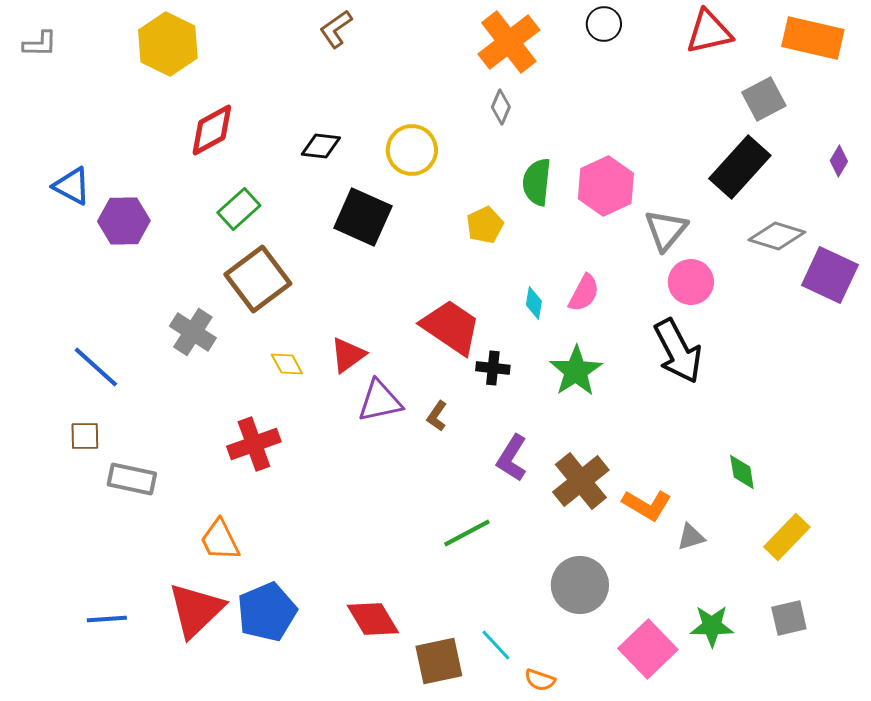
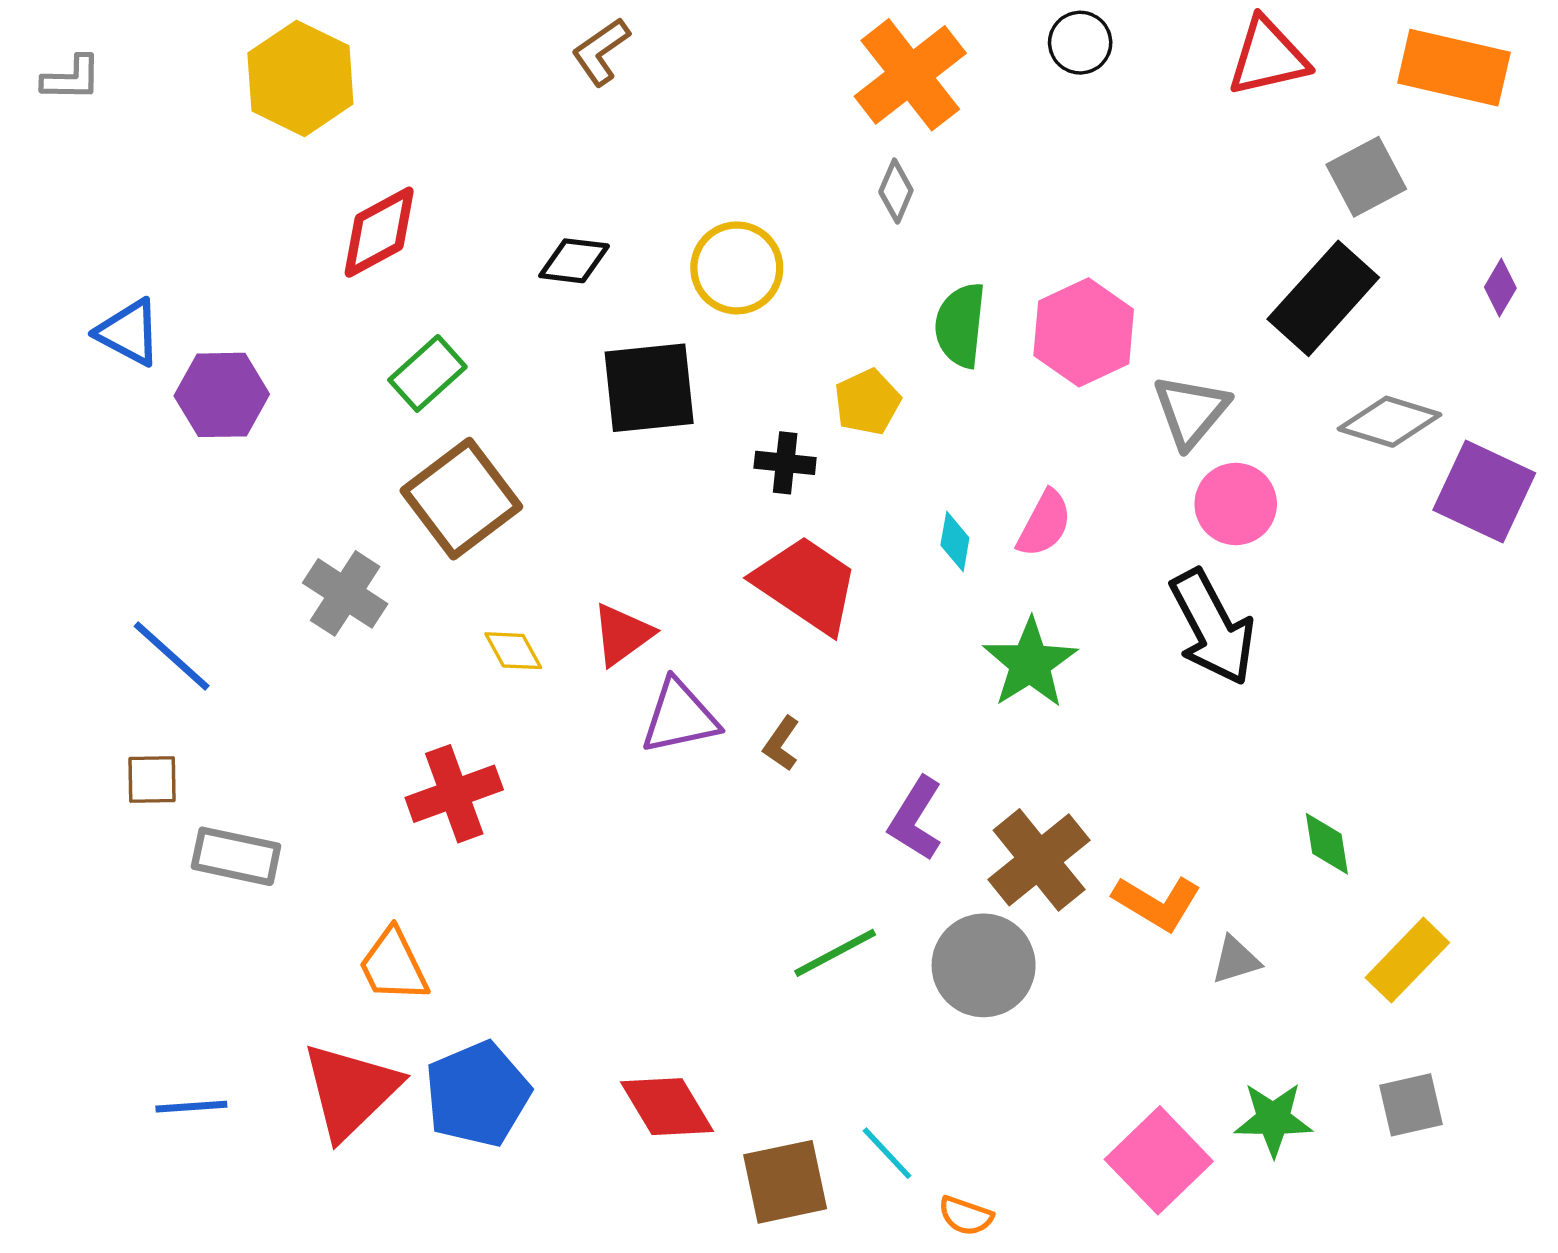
black square: (363, 217) -> (649, 388), turned -30
black cross: (493, 368) -> (785, 463), moved
gray circle: (580, 585) -> (984, 965), moved

